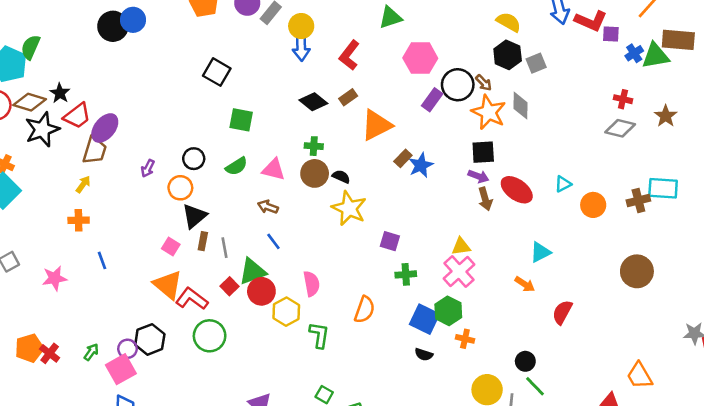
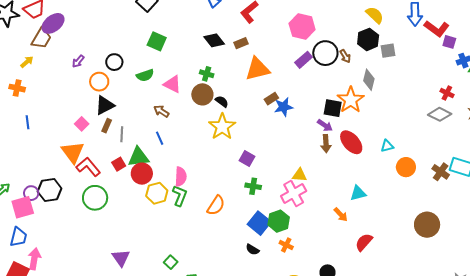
orange star: (489, 112) -> (351, 100), moved
brown cross: (638, 201) -> (441, 172), turned 36
green L-shape: (319, 335) -> (180, 196), moved

